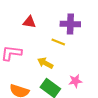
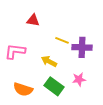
purple cross: (70, 24) -> (82, 47), moved

